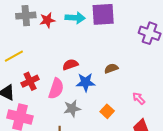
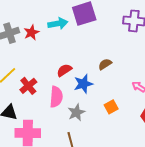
red cross: (30, 81) -> (28, 86), moved
orange square: (107, 111) -> (111, 107), turned 32

